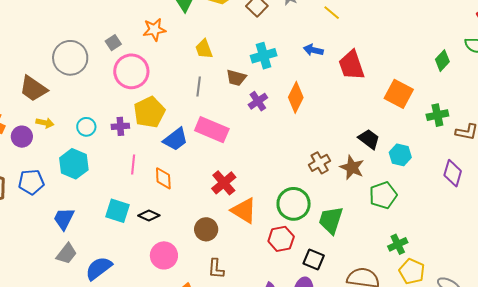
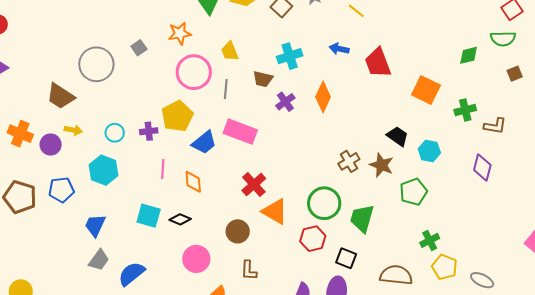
green diamond: (442, 61) -> (469, 55), turned 35
pink circle: (131, 71) -> (194, 72), moved

